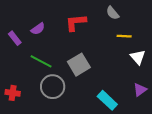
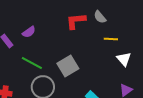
red L-shape: (76, 22) -> (76, 21), moved

